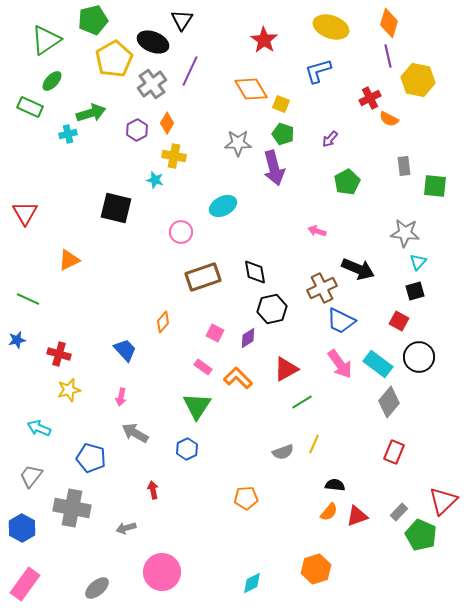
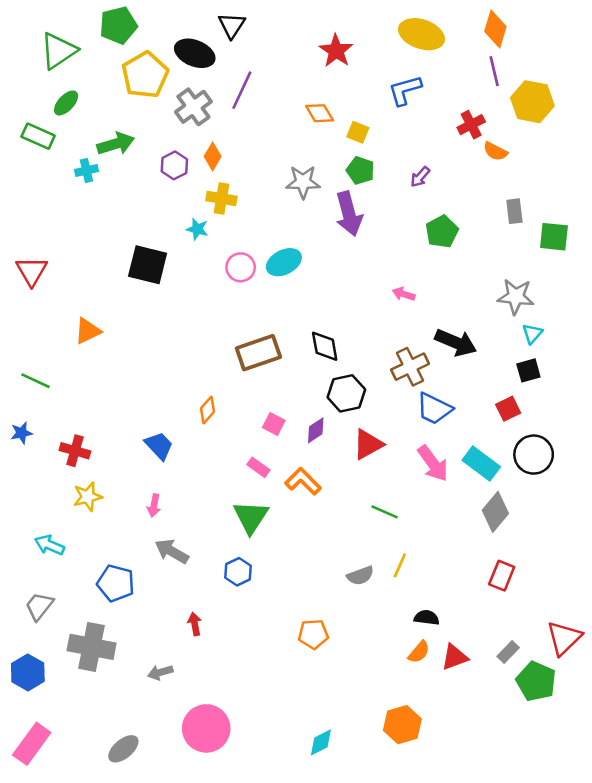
orange diamond: (251, 89) -> (320, 113), size x0.7
pink circle: (181, 232) -> (241, 267), moved
red square: (399, 321) -> (508, 409), turned 36
red triangle: (286, 369) -> (368, 444), moved
green line: (302, 402) -> (385, 512), turned 55

